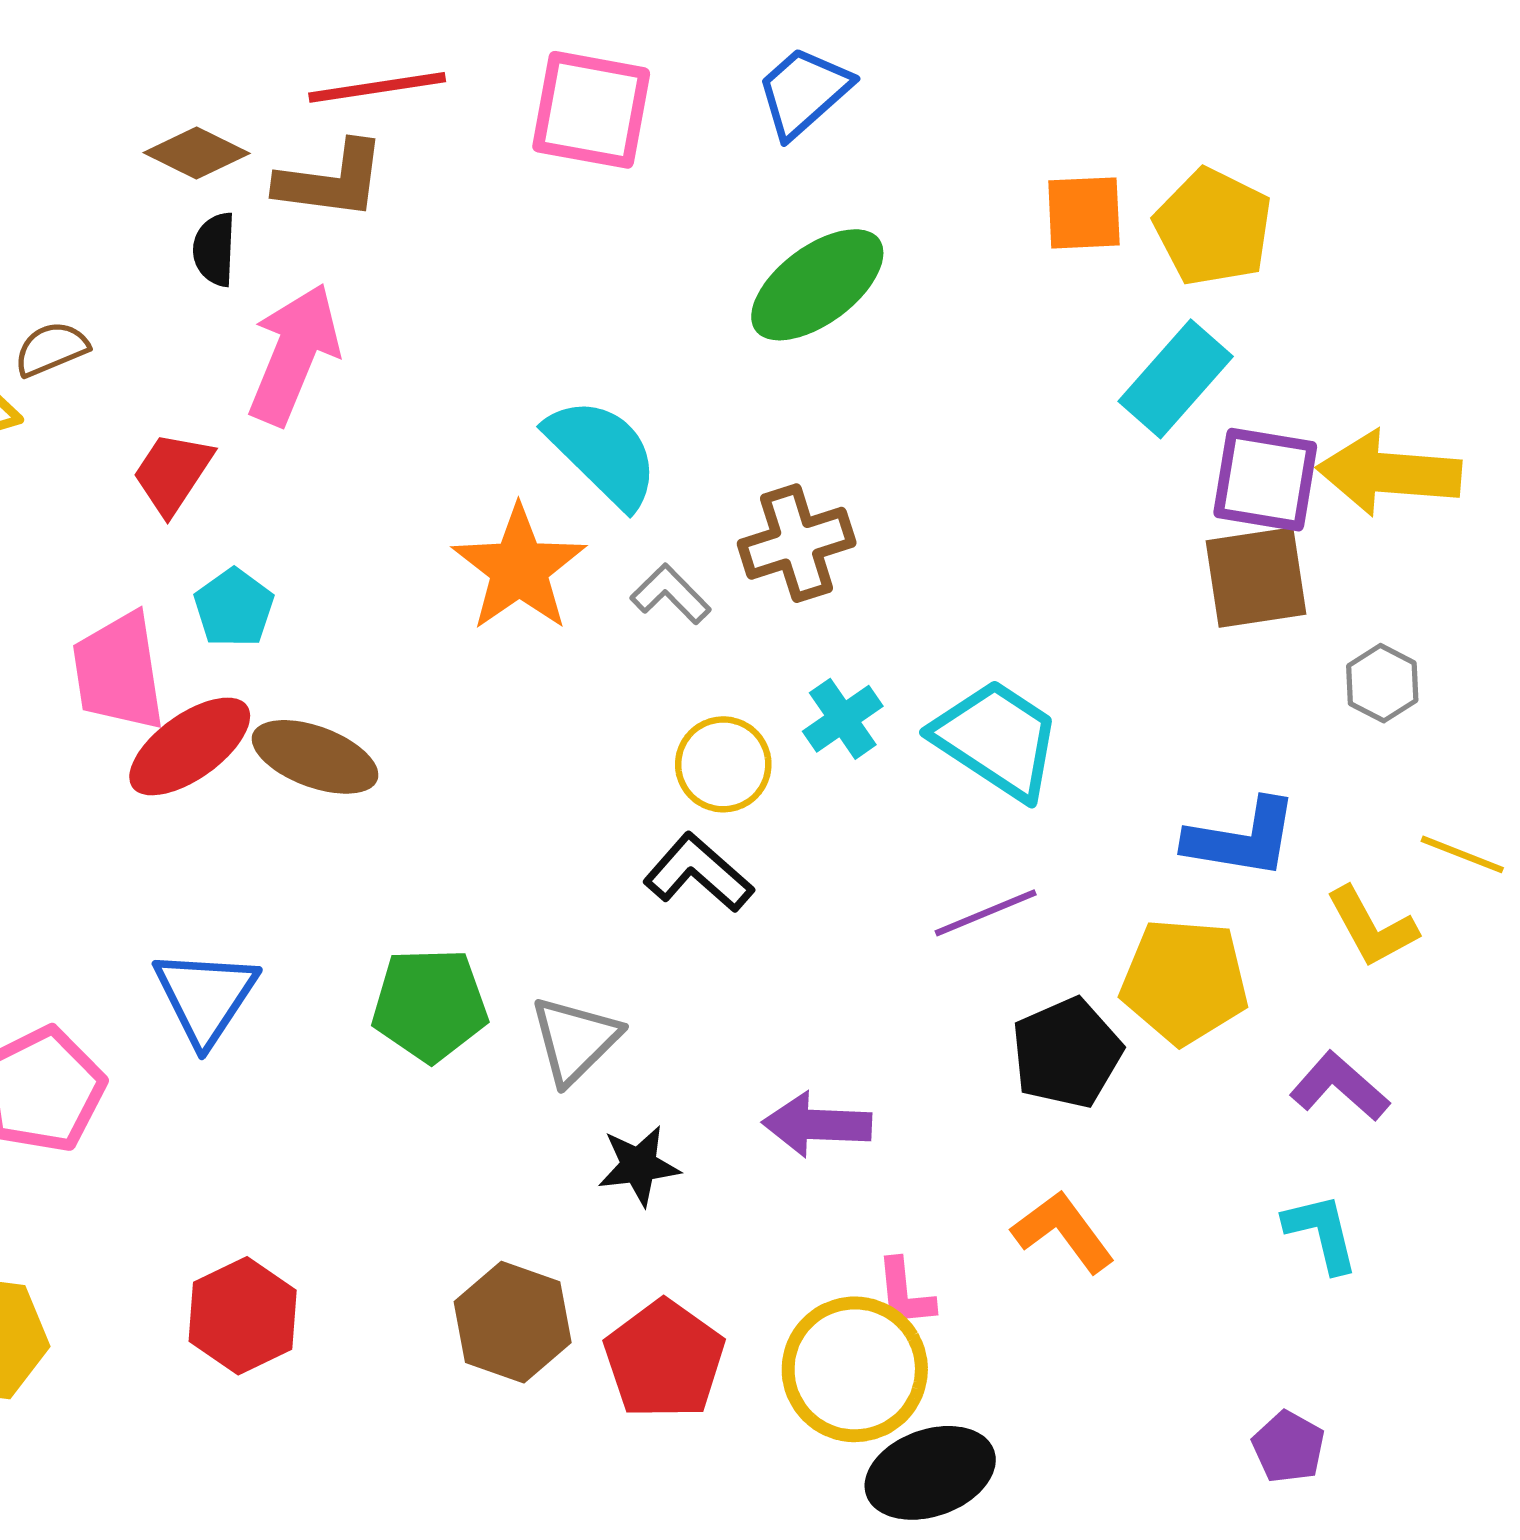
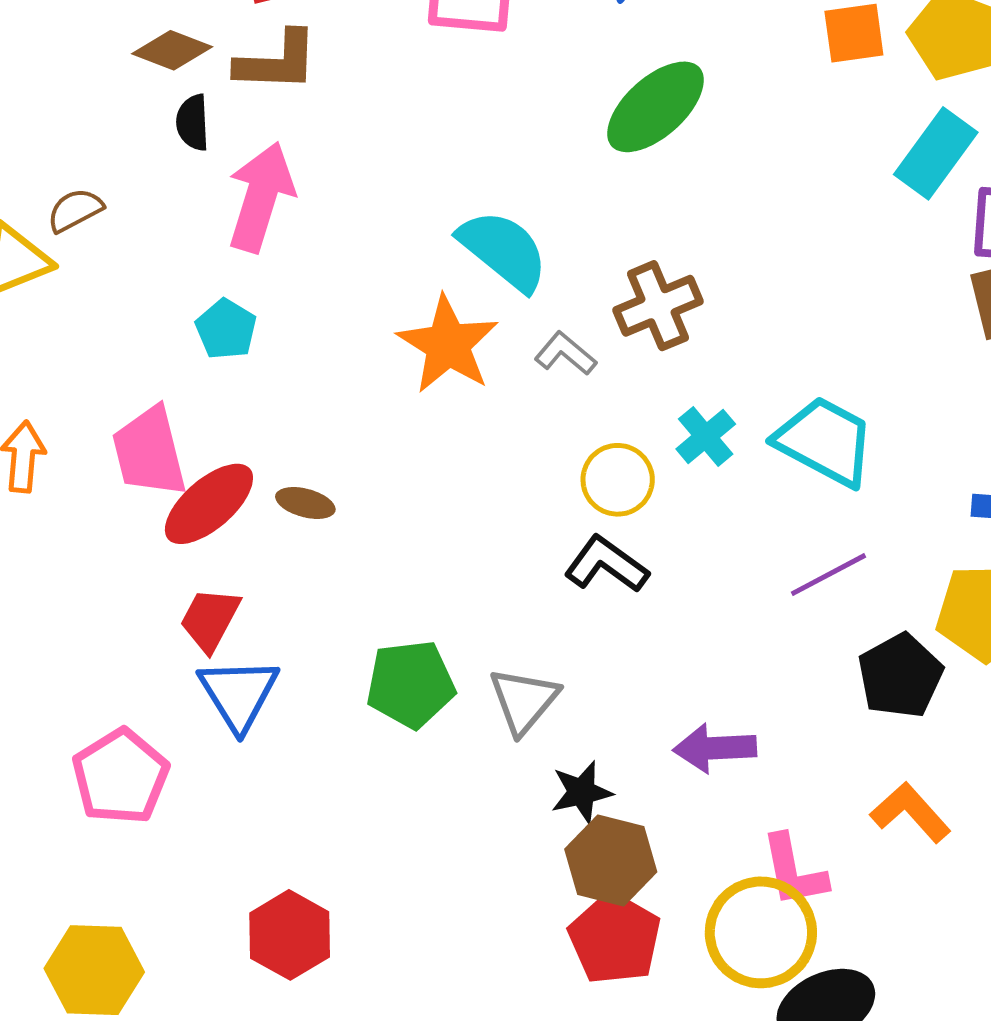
red trapezoid: (173, 473) -> (210, 619), moved
cyan pentagon: (234, 608) -> (226, 329), moved
brown ellipse: (315, 757) -> (305, 503), size x0.6
pink L-shape: (905, 1293) -> (794, 871), size x1.4
brown hexagon: (513, 1322) -> (611, 860), moved

